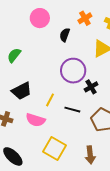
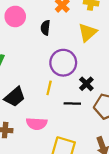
black cross: (91, 87) -> (86, 84), moved
yellow line: (50, 100) -> (49, 88), moved

